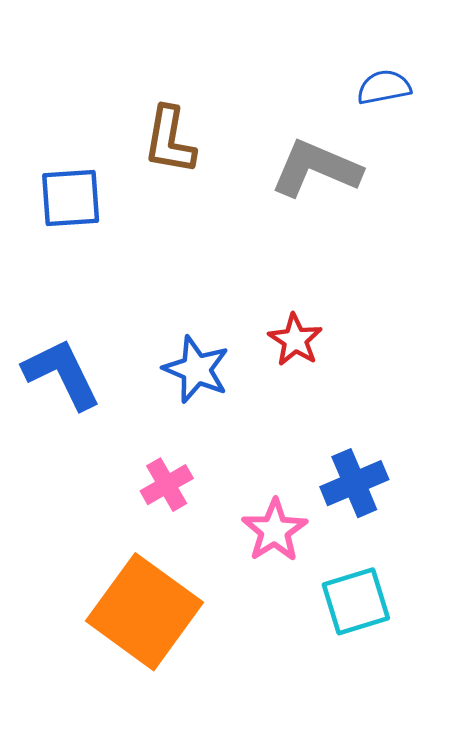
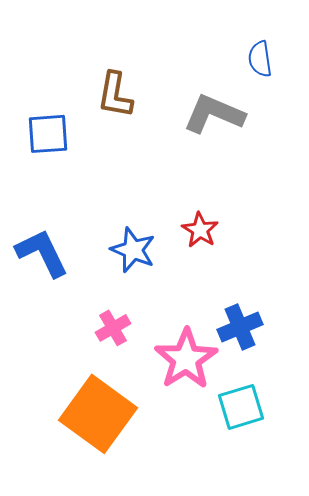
blue semicircle: (384, 87) -> (260, 59), turned -87
pink star: (275, 530) -> (186, 359), size x1.4

